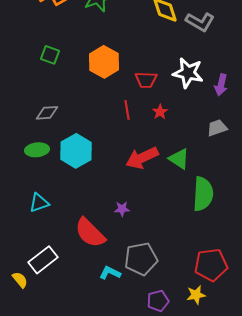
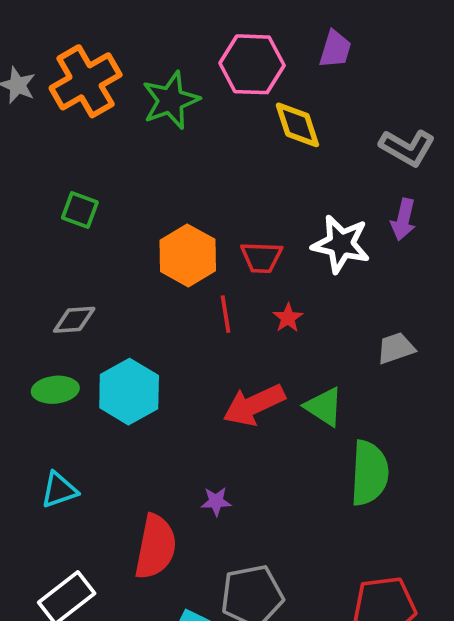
gray L-shape: (200, 22) -> (407, 148), moved
orange hexagon: (104, 62) -> (188, 255), moved
purple arrow: (221, 85) -> (403, 219), moved
red semicircle: (90, 233) -> (156, 547), turned -124

